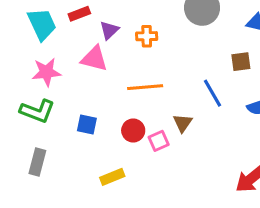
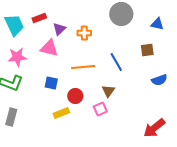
blue line: (213, 93) -> (116, 62), moved
blue square: (87, 125) -> (51, 83), moved
pink square: (159, 141) -> (100, 109), moved
yellow rectangle: (112, 177) -> (61, 113), moved

